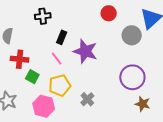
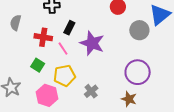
red cross: (20, 59) -> (43, 37), moved
brown star: (143, 104) -> (129, 99), moved

